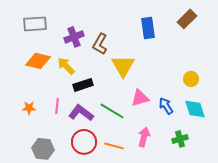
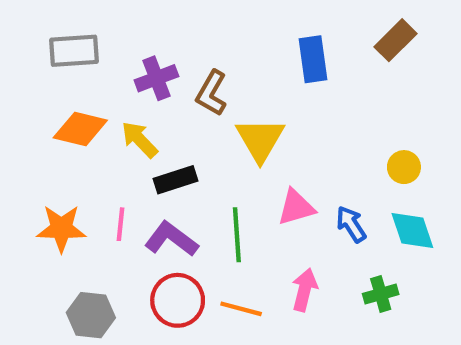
orange star: (29, 108) -> (61, 228), size x1.6
green line: (112, 111) -> (237, 235), turned 55

